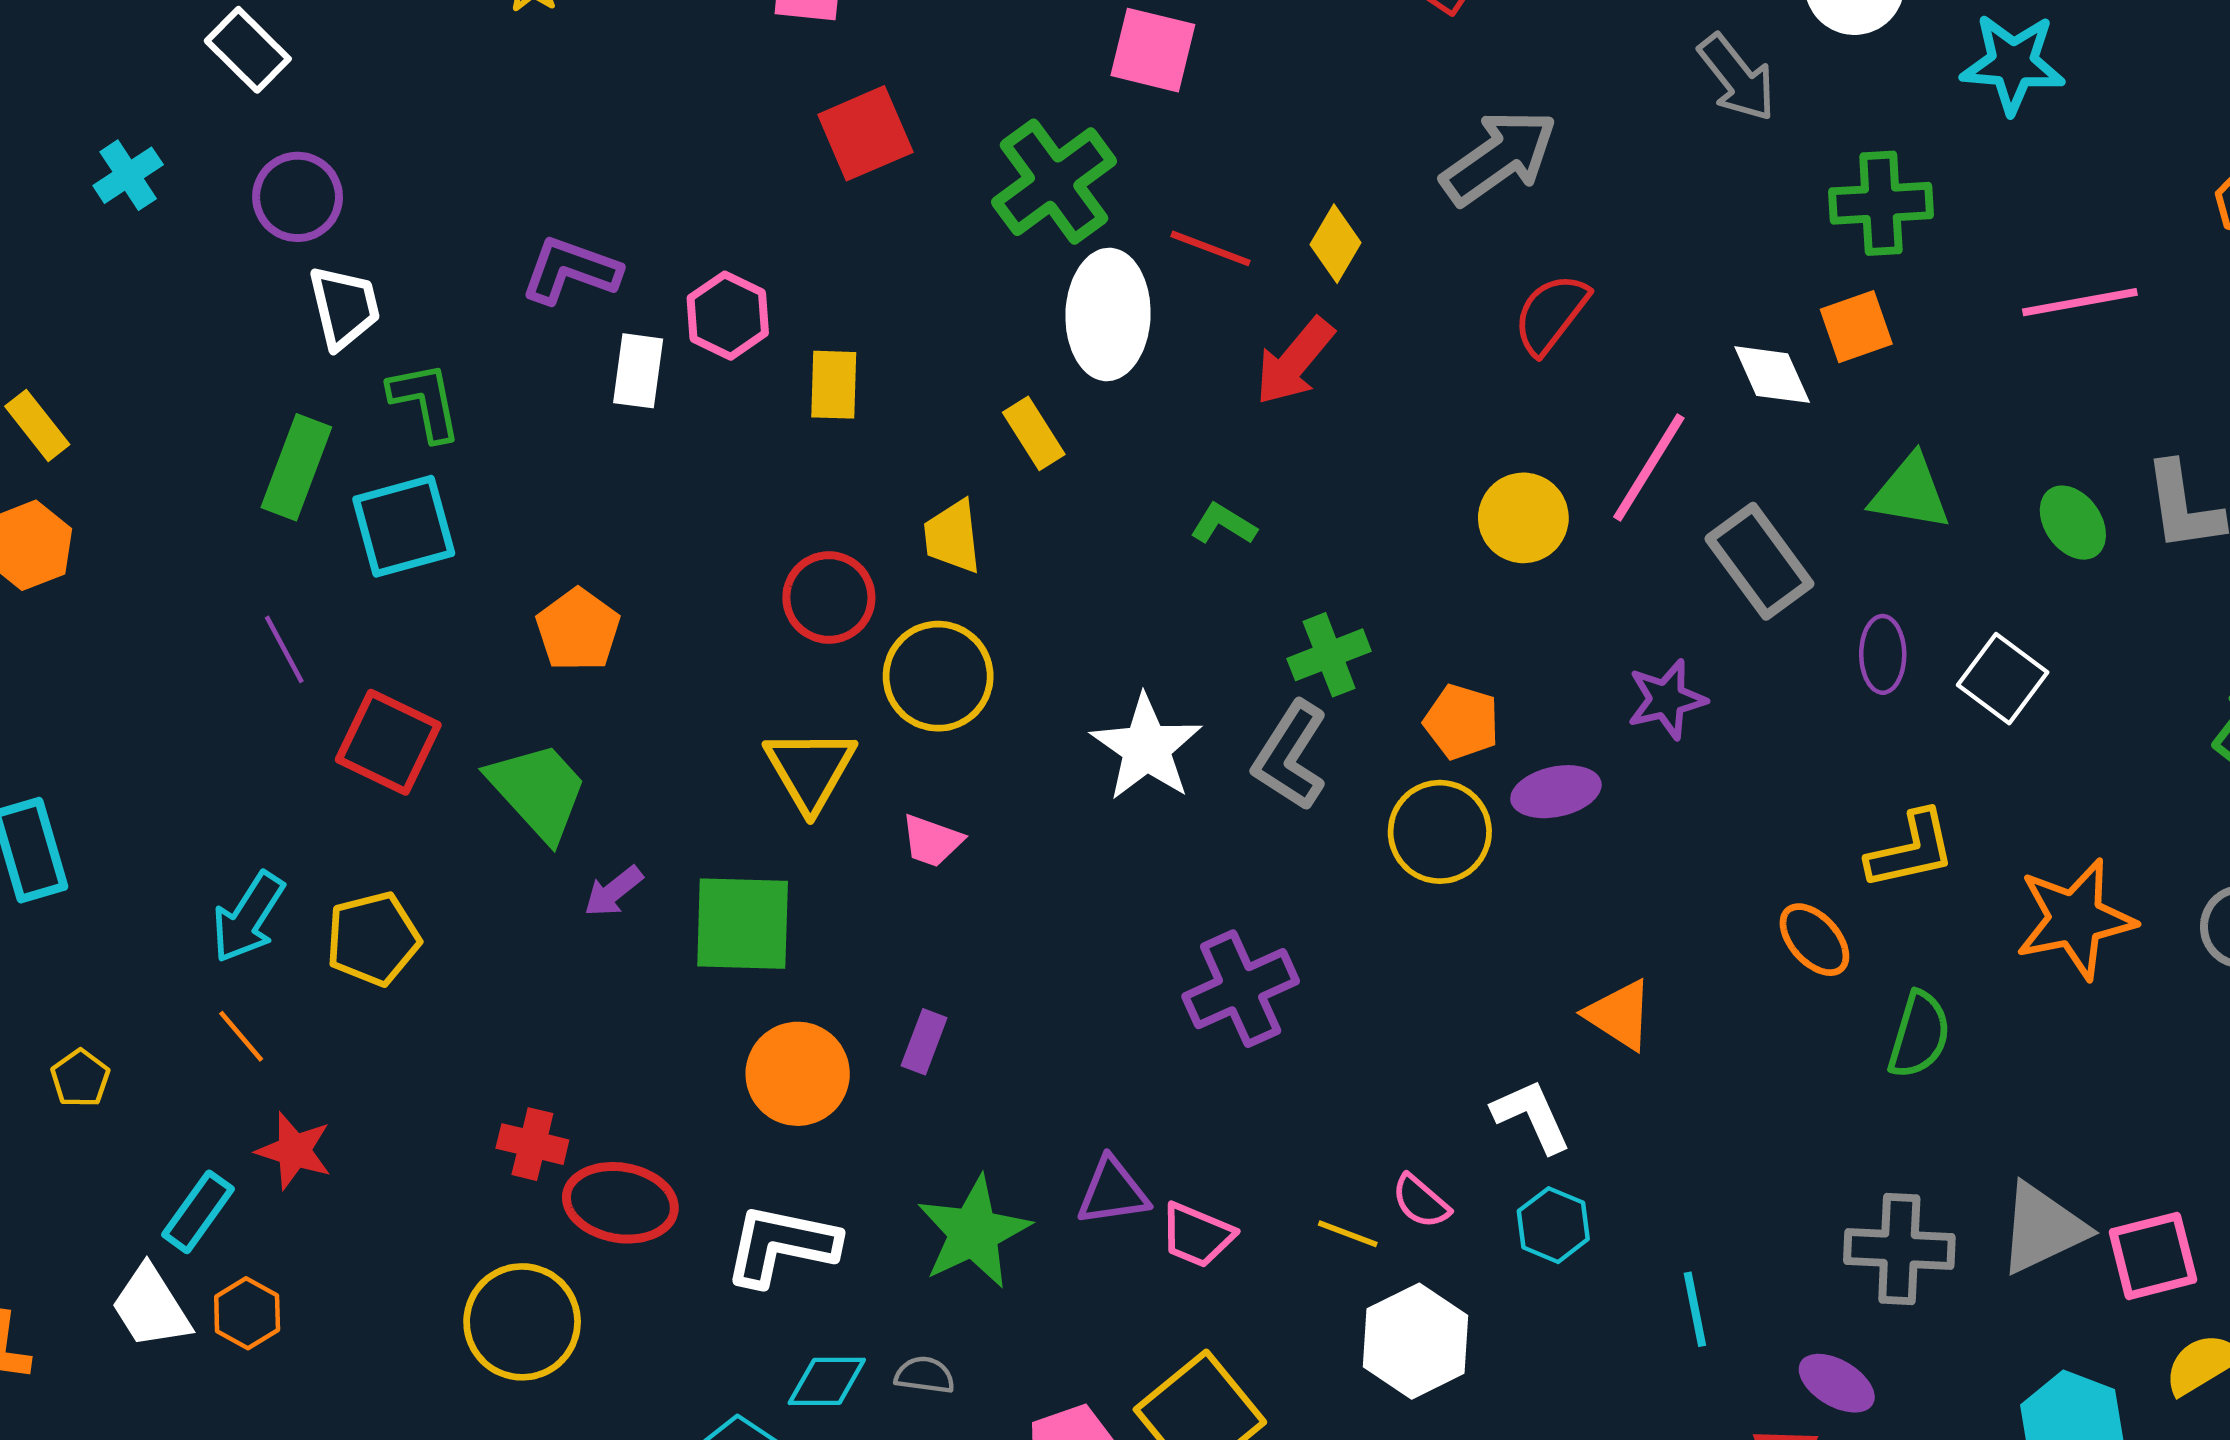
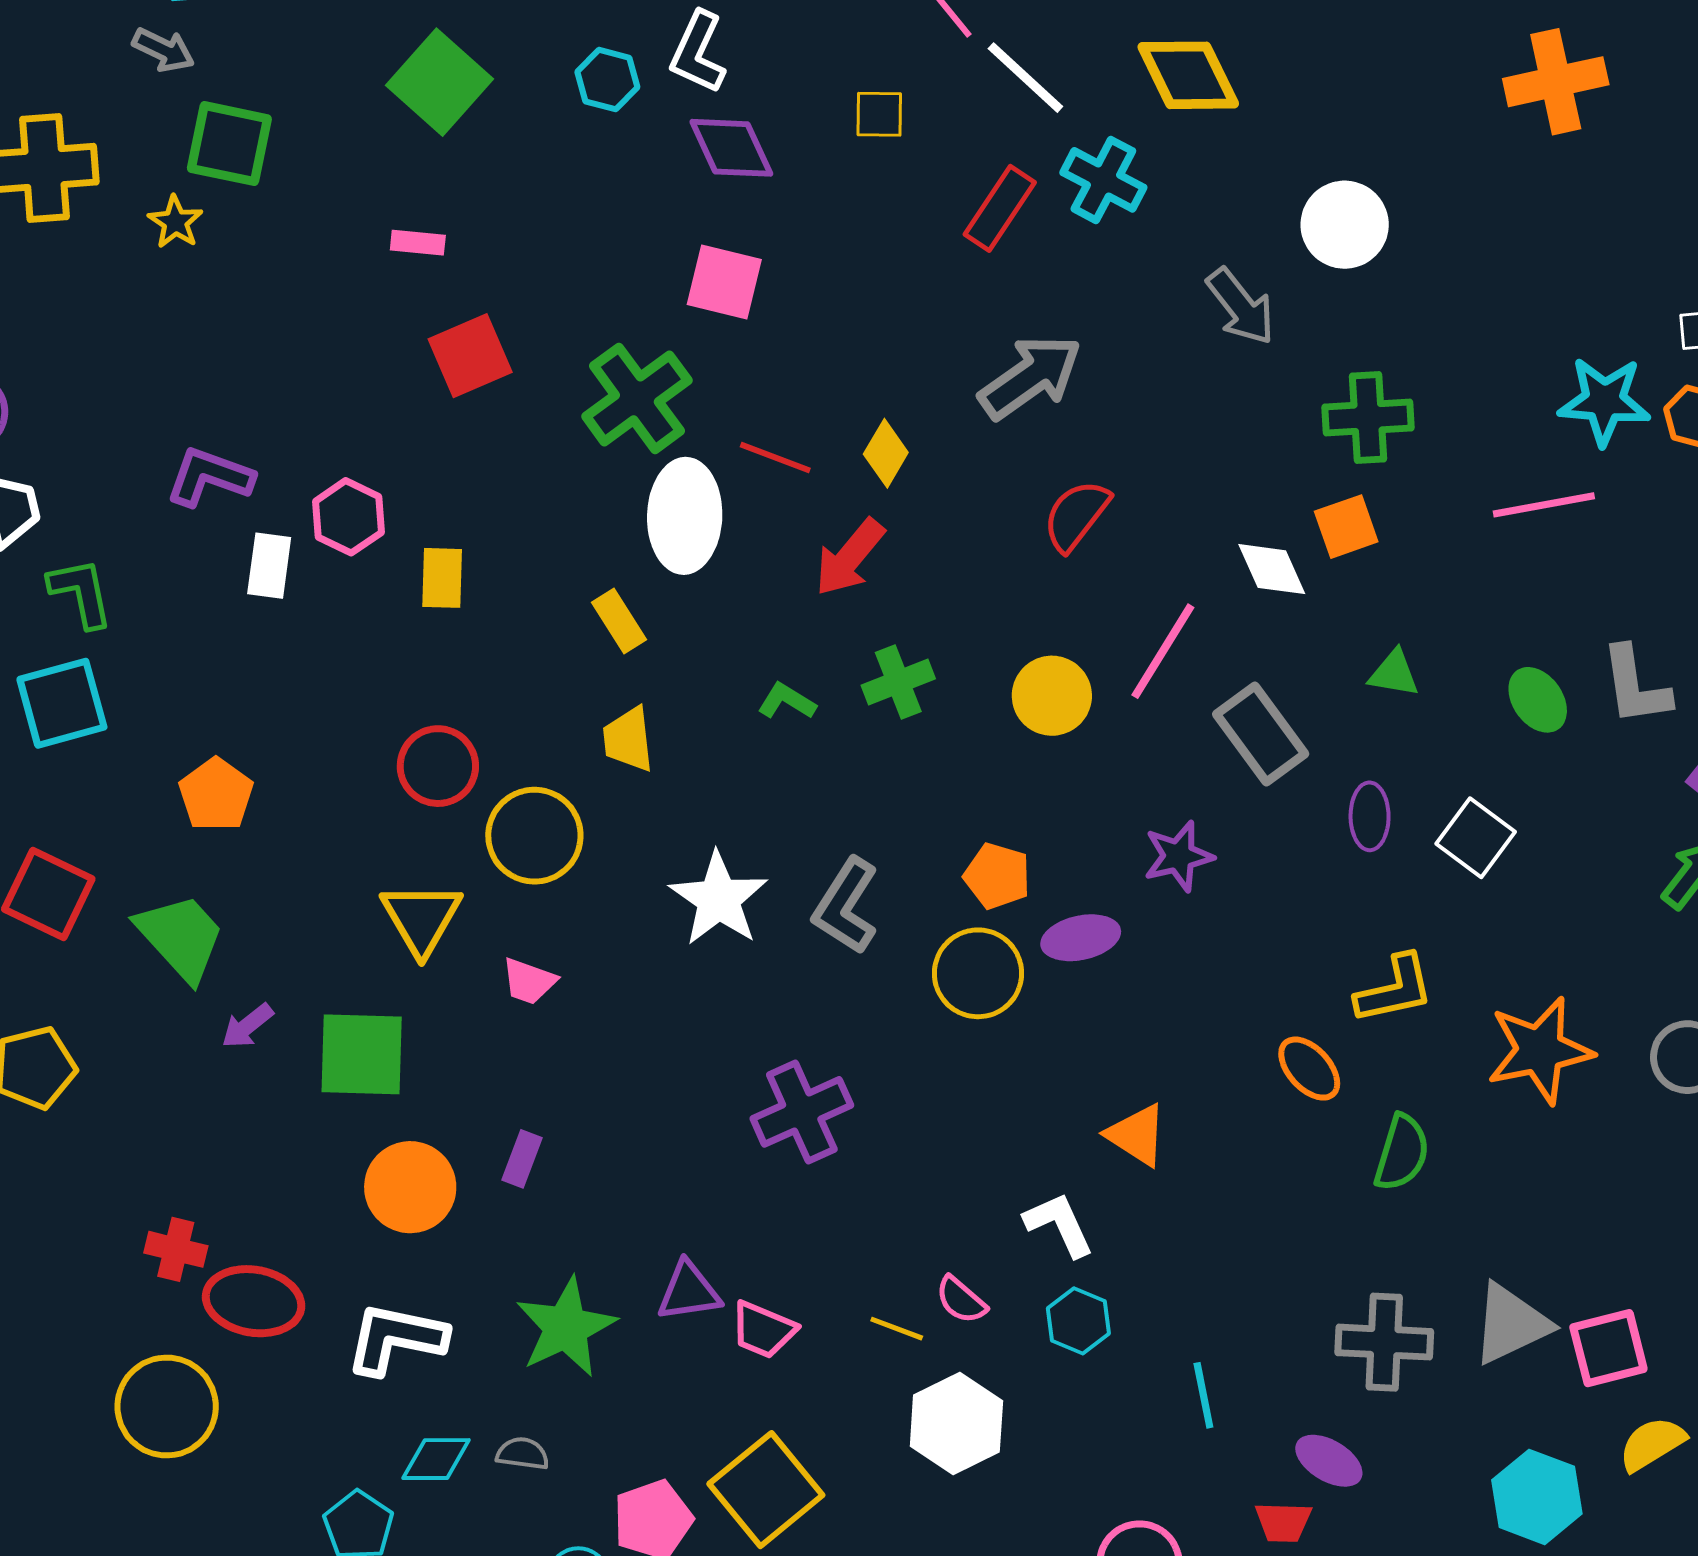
cyan star: (2013, 64) -> (1604, 401), moved
green triangle: (1910, 493) -> (1394, 673), size x0.7
yellow trapezoid: (952, 537) -> (628, 739), moved
green cross: (1329, 655) -> (898, 682), moved

